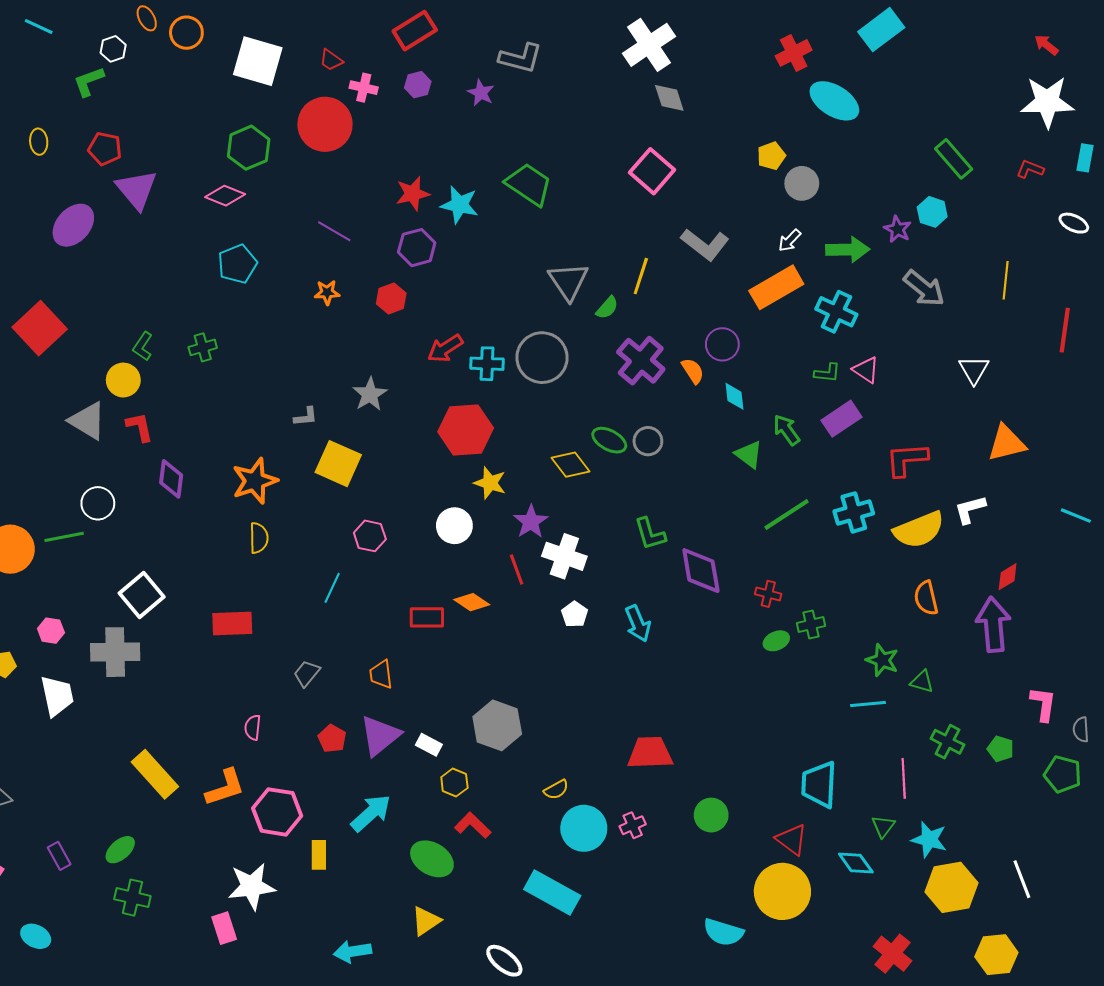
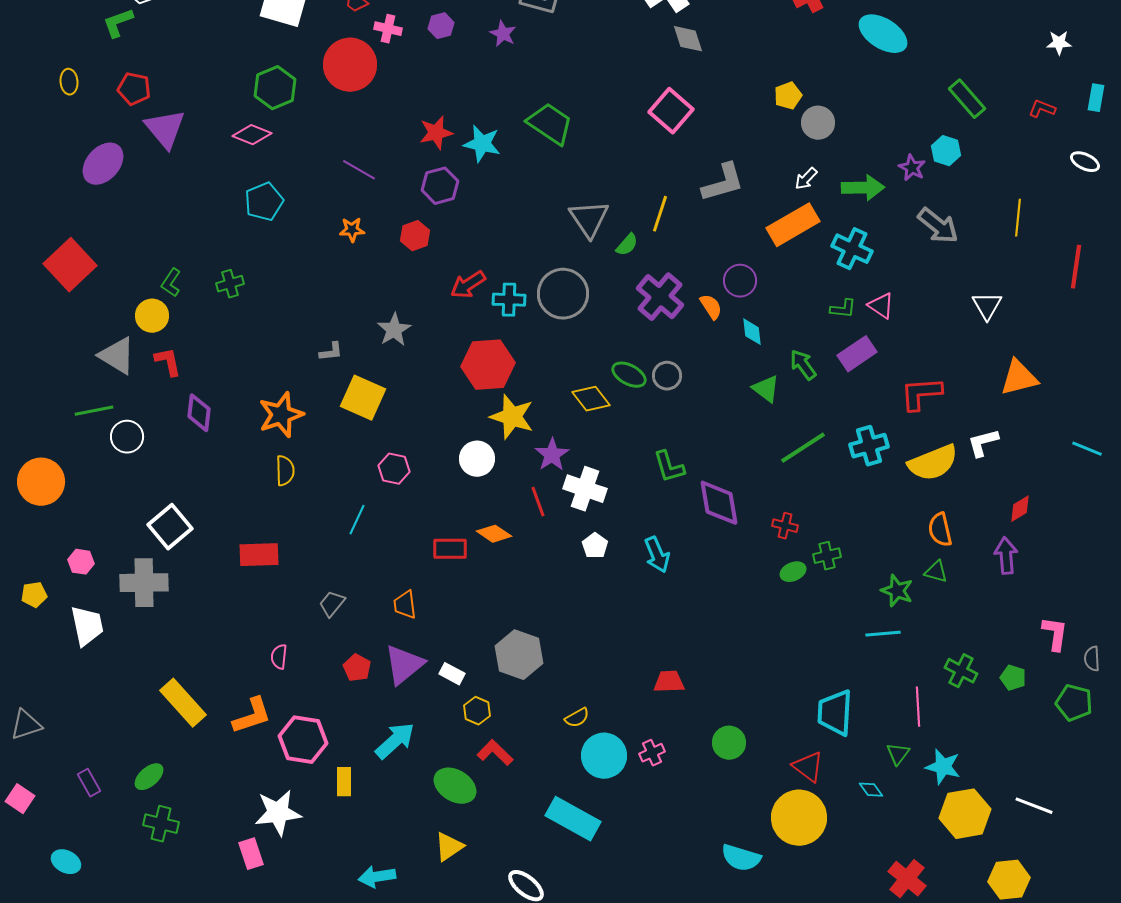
cyan ellipse: (834, 101) -> (883, 34), moved
white star: (1047, 102) -> (1059, 43), size x0.5
gray L-shape: (705, 245) -> (723, 183), turned -54
yellow star: (490, 483) -> (512, 417), size x1.4
green line: (64, 537) -> (94, 411), moved
purple arrow: (993, 625) -> (1006, 556), size x0.7
green triangle: (922, 682) -> (936, 572), moved
red trapezoid: (650, 753) -> (669, 682), size x0.7
cyan diamond: (856, 863) -> (871, 790), size x0.7
white line: (1022, 879) -> (1034, 806), turned -48

